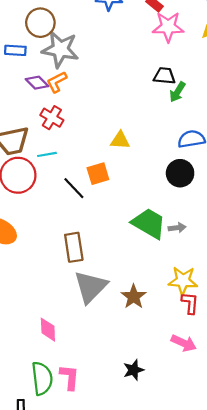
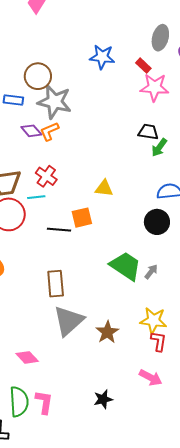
red cross: (52, 118) -> (46, 176), moved
black line: (74, 188) -> (59, 230), turned -45
gray arrow: (177, 228) -> (151, 272), turned -49
pink diamond: (48, 330) -> (27, 357), turned -45

